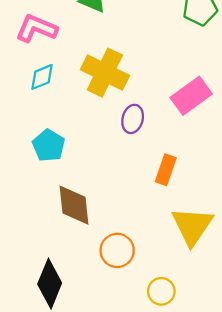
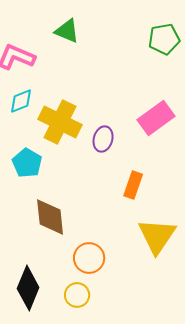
yellow cross: (105, 73) -> (60, 122), moved
yellow circle: (161, 291) -> (77, 295), moved

